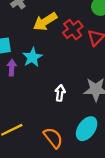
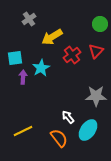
red cross: (73, 30) -> (72, 55), moved
white arrow: (60, 93) -> (68, 117), moved, turned -48

